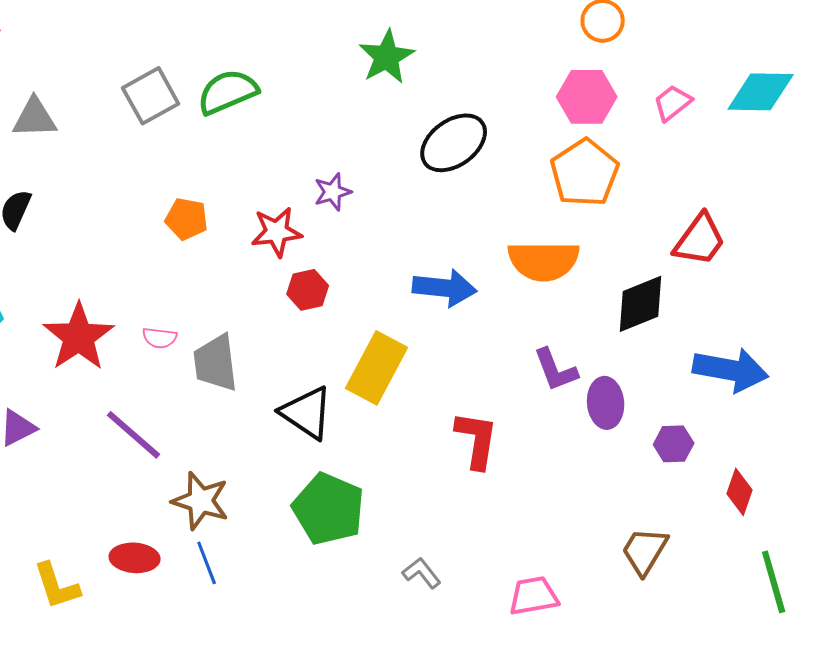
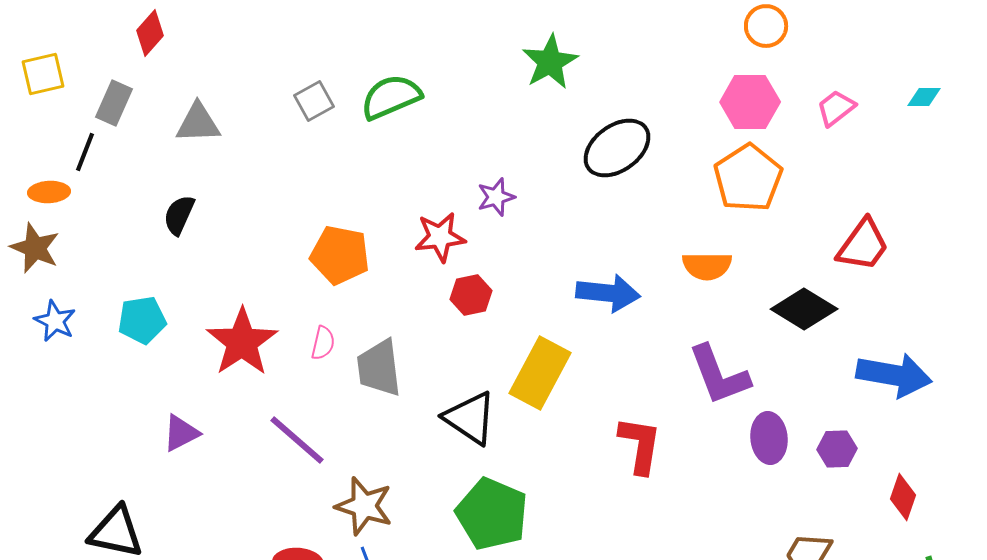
cyan diamond: (761, 92) -> (924, 97), size x0.5
gray square: (151, 96) -> (314, 101), size x0.7
orange pentagon: (187, 219) -> (340, 255), moved, size x1.4
orange semicircle: (544, 261) -> (707, 266), size x0.7
black diamond: (641, 304) -> (804, 309), turned 54
pink semicircle: (160, 338) -> (323, 343), turned -84
purple L-shape: (556, 370) -> (719, 375), size x1.4
purple ellipse: (606, 403) -> (769, 438), moved

